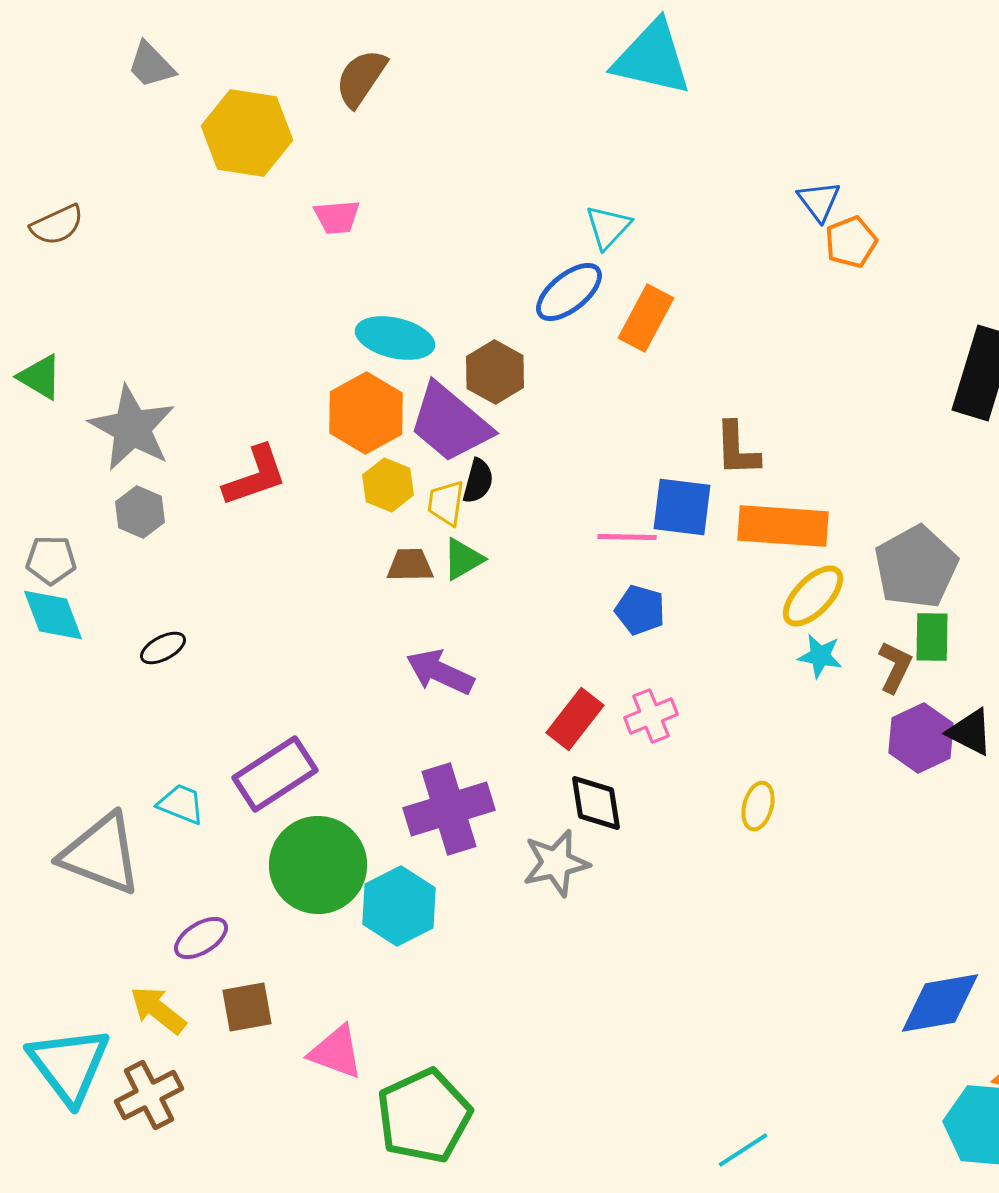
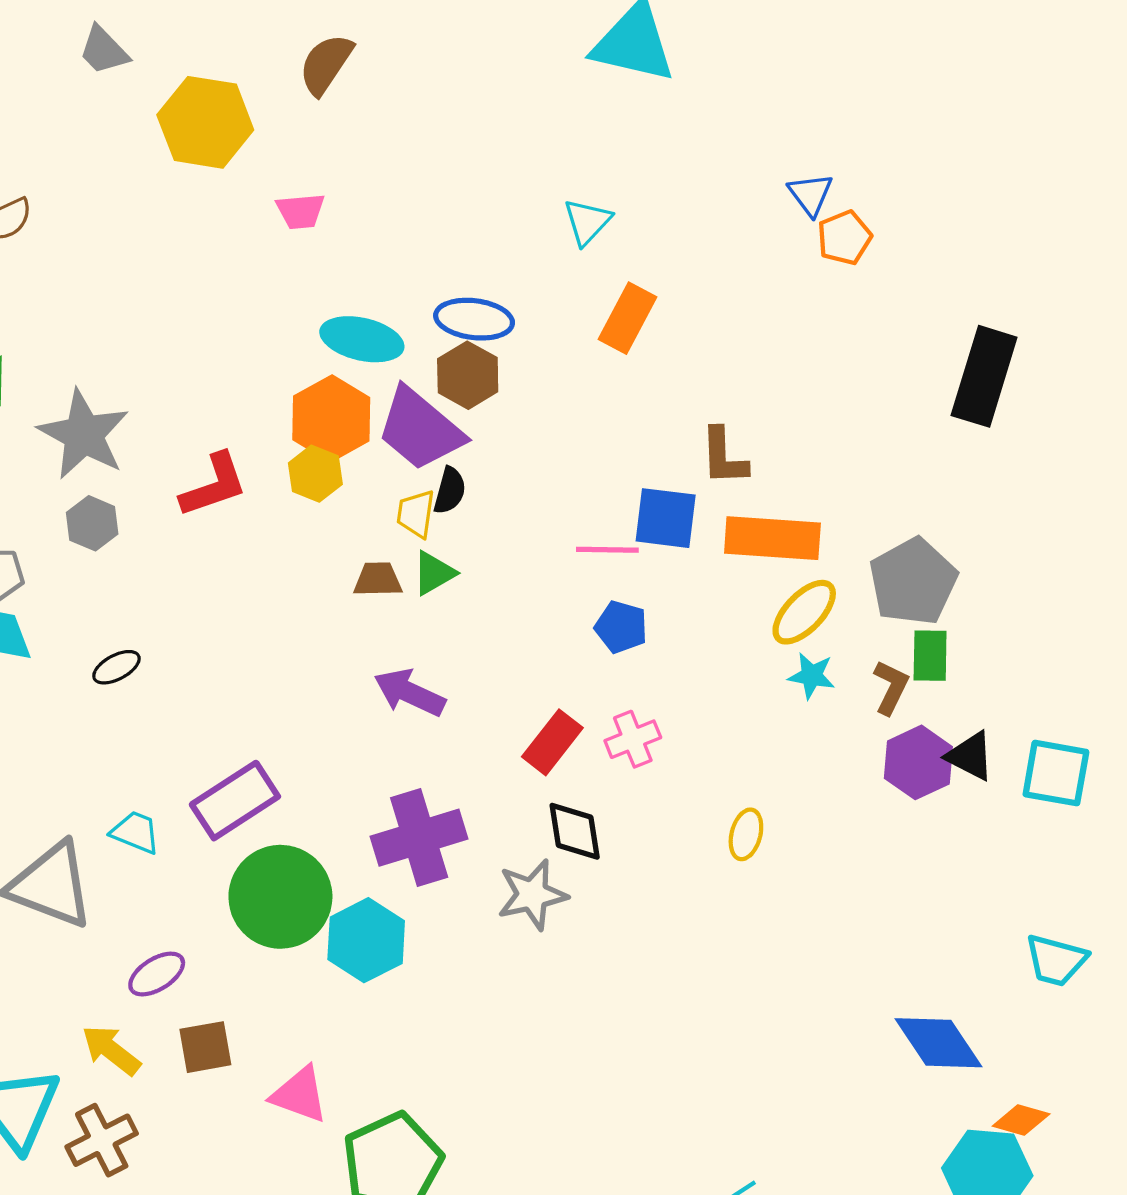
blue ellipse: (569, 292) -> (474, 319), moved, turned 46
yellow hexagon: (388, 485) -> (315, 474), moved
blue diamond: (940, 1003) -> (939, 1043), turned 66

